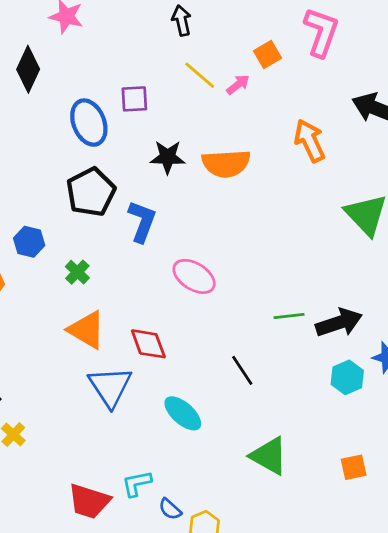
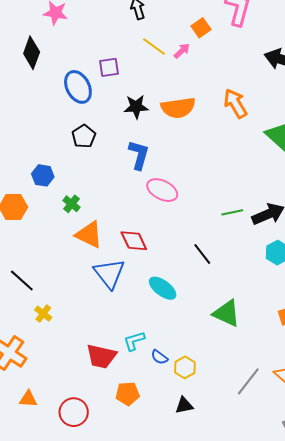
orange arrow: (310, 141) -> (235, 103), moved
black pentagon: (91, 192) -> (84, 136), size x0.7
blue L-shape: (142, 221) -> (139, 155), moved
green cross: (77, 272) -> (71, 204), moved

